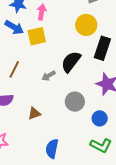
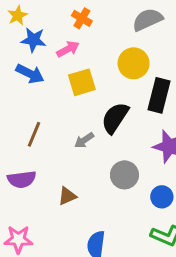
pink arrow: (42, 12) -> (68, 49), turned 56
yellow square: (37, 36) -> (82, 82), moved

